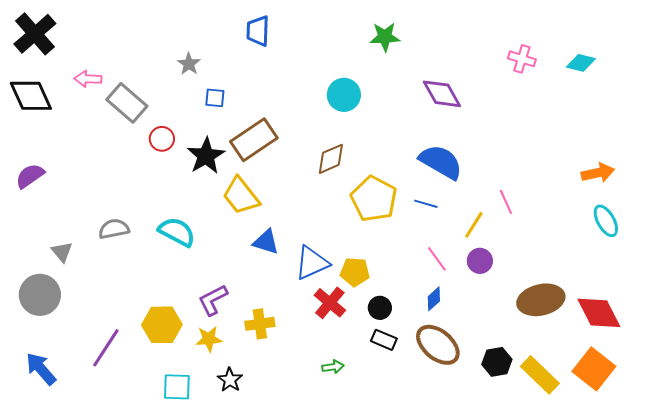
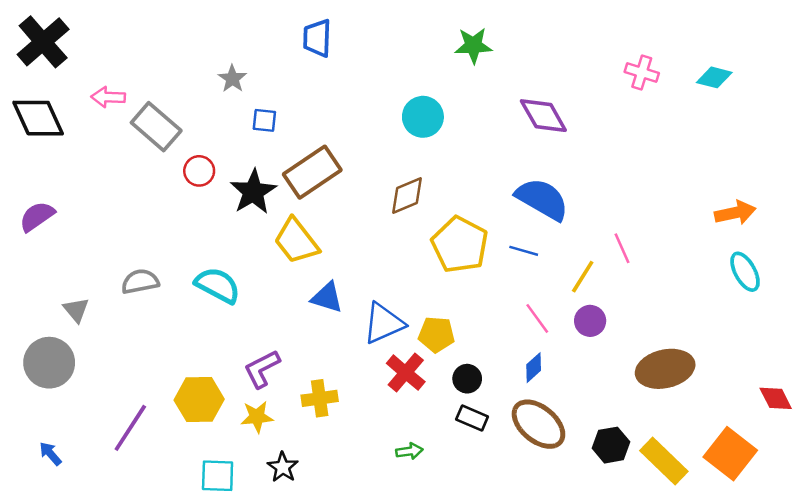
red diamond: (599, 313) -> (776, 398), moved, size x0.6
blue arrow: (41, 369) -> (50, 454), size x0.6

